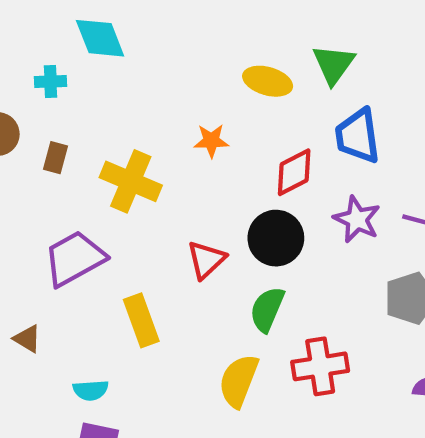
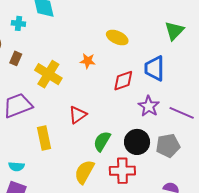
green triangle: (334, 64) -> (174, 31), moved
black circle: (276, 238) -> (137, 142), moved

